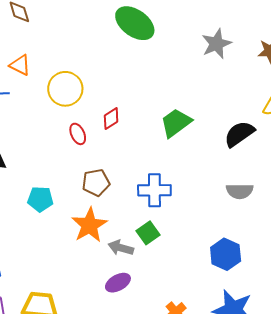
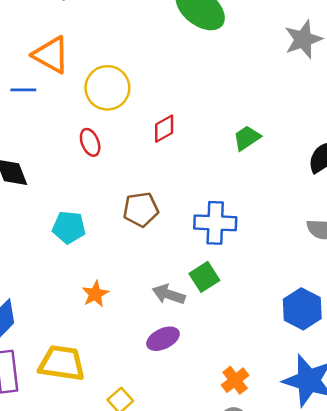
orange triangle: (20, 65) -> (51, 55), size x1.4
green trapezoid: (176, 123) -> (247, 138), size x0.7
red ellipse: (78, 134) -> (90, 142), moved
orange star: (89, 225) -> (95, 294), moved, size x0.6

